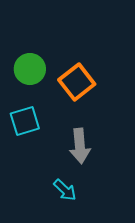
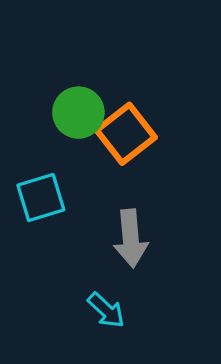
green circle: (30, 69) -> (78, 113), moved

